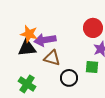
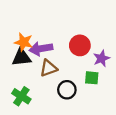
red circle: (93, 28) -> (80, 45), moved
brown triangle: (52, 58) -> (48, 68), turned -36

